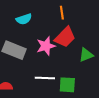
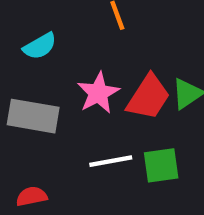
red trapezoid: (65, 37) -> (148, 97), moved

